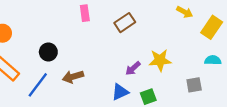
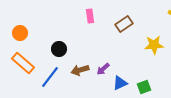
yellow star: (160, 60) -> (154, 45), moved
purple arrow: (133, 68) -> (103, 69), moved

